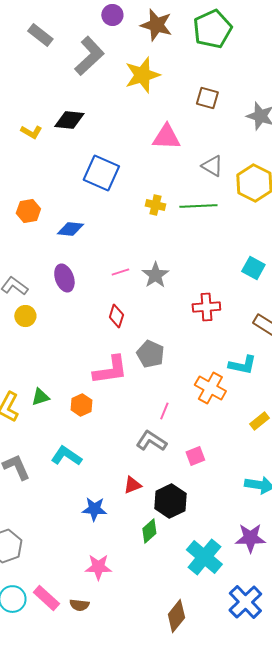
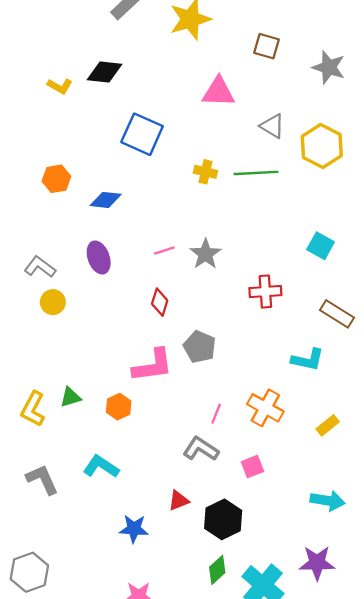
orange cross: (210, 388) -> (265, 408), moved
green diamond: (149, 531) -> (217, 570), moved

